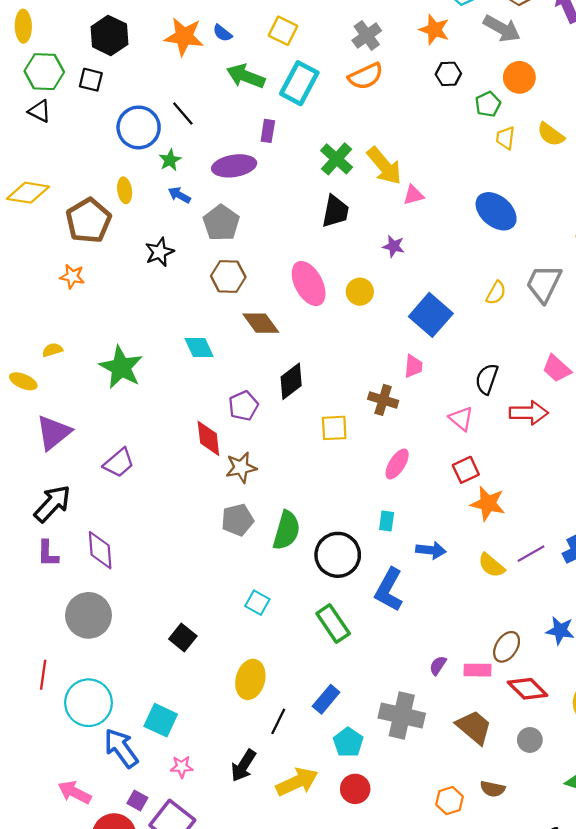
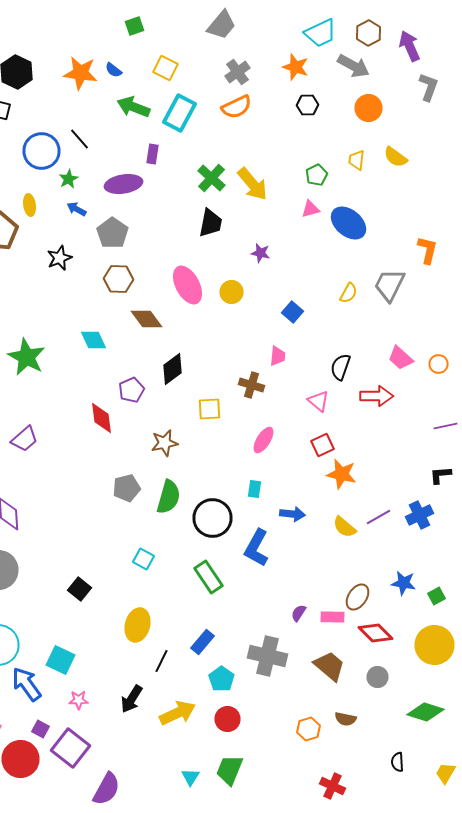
green pentagon: (488, 104) -> (316, 175), moved
pink triangle: (413, 195) -> (310, 209), moved
blue square: (431, 315) -> (292, 312), size x0.6
brown star: (241, 467) -> (164, 443), moved

